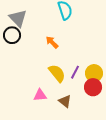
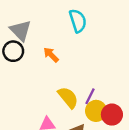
orange arrow: (52, 42) -> (51, 55), moved
yellow circle: (94, 73) -> (96, 111), moved

